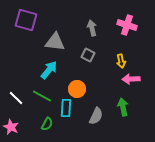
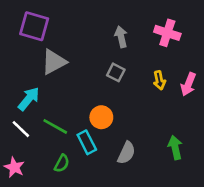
gray triangle: (55, 42) -> (54, 62), moved, turned -35
cyan arrow: (49, 70) -> (29, 99), moved
pink arrow: (131, 79) -> (188, 84), moved, turned -66
green arrow: (123, 107) -> (175, 148), moved
cyan rectangle: (66, 108) -> (87, 142), turned -30

